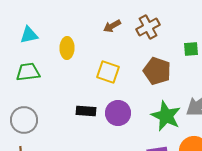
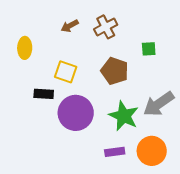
black rectangle: (86, 111) -> (44, 94), moved
purple circle: (118, 113) -> (76, 113), size x1.4

